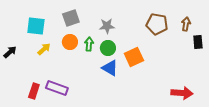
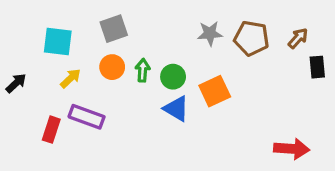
brown arrow: (186, 24) -> (298, 38), turned 32
gray star: (107, 26) -> (210, 33), moved
purple rectangle: (57, 88) -> (87, 117), moved
red rectangle: (34, 91) -> (51, 130), moved

